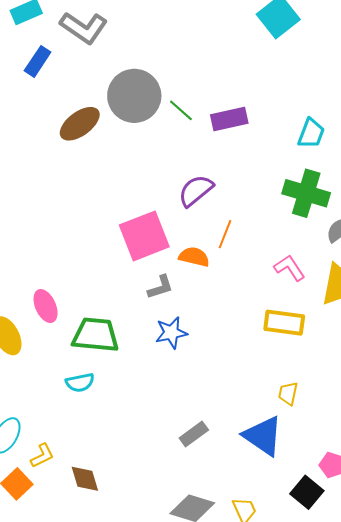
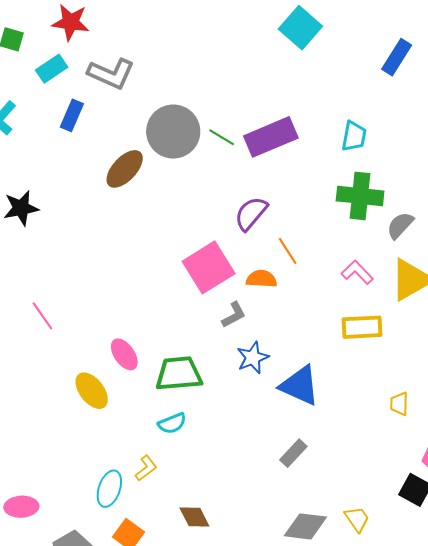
purple rectangle: (229, 119) -> (271, 137), size x1.4
orange line: (225, 234) -> (288, 251), turned -44
yellow trapezoid: (288, 393) -> (399, 404), moved
blue triangle: (263, 436) -> (300, 386), moved
yellow L-shape: (42, 456) -> (146, 468), moved

